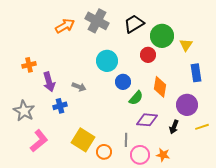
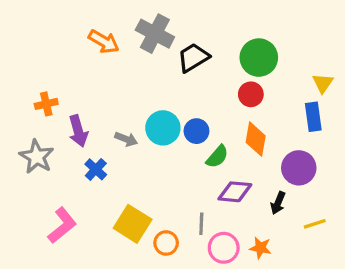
black trapezoid: (134, 24) -> (193, 58), moved
orange arrow: (65, 26) -> (104, 42), turned 60
yellow triangle: (186, 45) -> (323, 83), moved
red circle: (148, 55) -> (251, 94), moved
cyan circle: (107, 61) -> (163, 128), moved
blue cross: (60, 106) -> (96, 169), turned -32
gray star: (24, 111) -> (37, 157), moved
yellow line: (202, 127) -> (315, 224), moved

